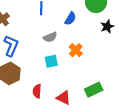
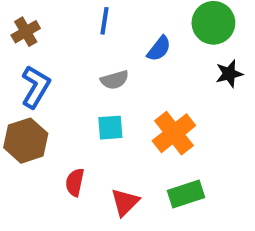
orange cross: (76, 50) -> (174, 133), moved, size x1.5
red triangle: (64, 98) -> (125, 202), turned 42

